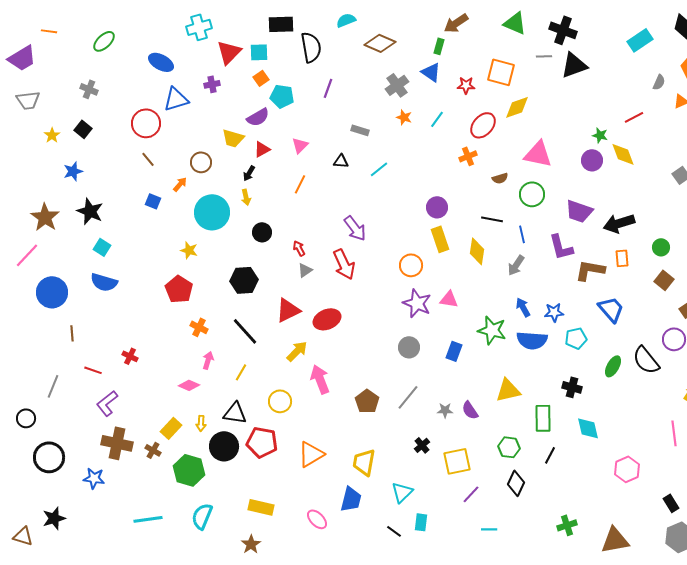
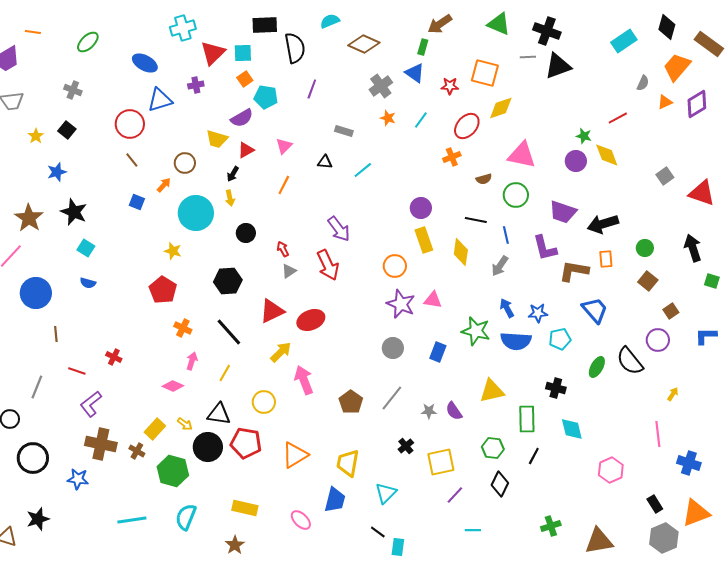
blue semicircle: (104, 282) -> (88, 283), size x0.6
yellow arrow: (201, 423) -> (185, 424), turned -56
cyan rectangle: (421, 522) -> (398, 547), moved

